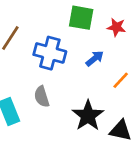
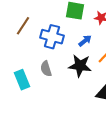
black star: (88, 116) -> (80, 66), moved, turned -30

